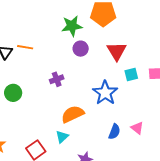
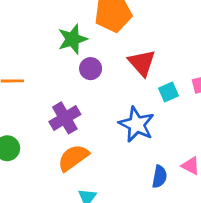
purple cross: (57, 79) -> (65, 118), size x1.5
orange semicircle: (73, 114) -> (73, 158), moved

